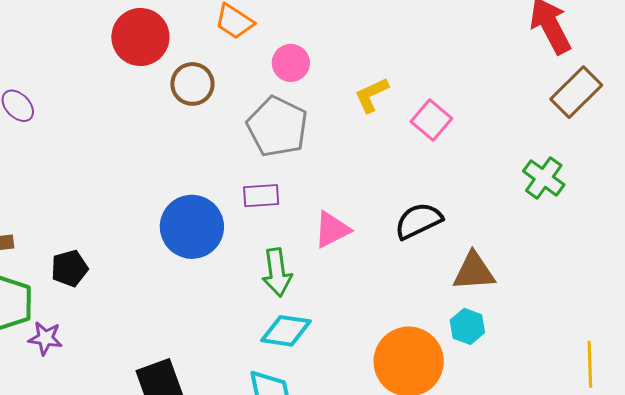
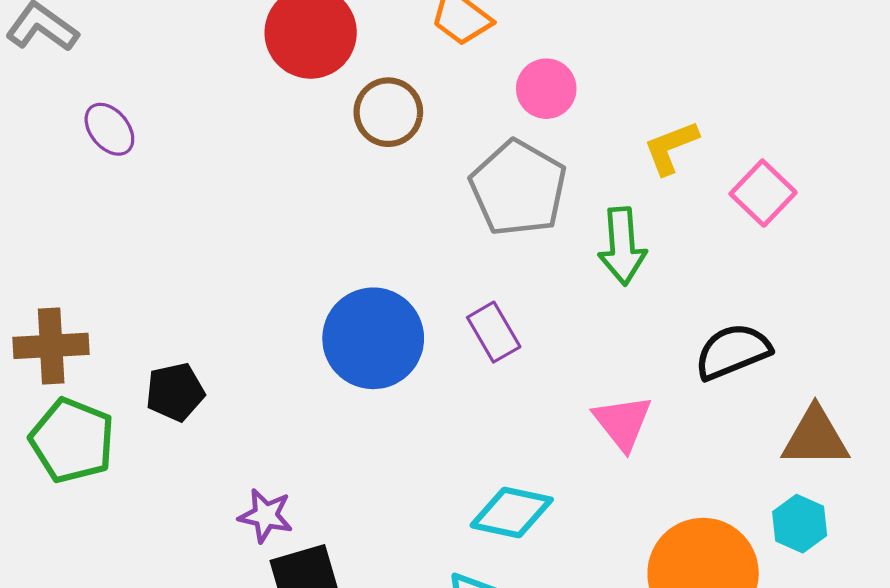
purple rectangle: (261, 196) -> (494, 332), moved, turned 60
pink triangle: (332, 230) -> (623, 422), moved, turned -45
green arrow: (277, 272) -> (622, 246), moved
purple star: (45, 338) -> (266, 516), moved

